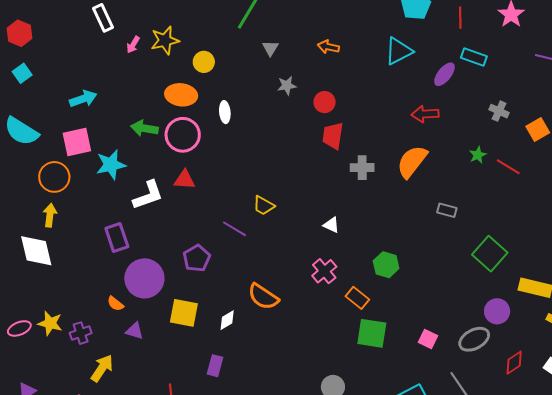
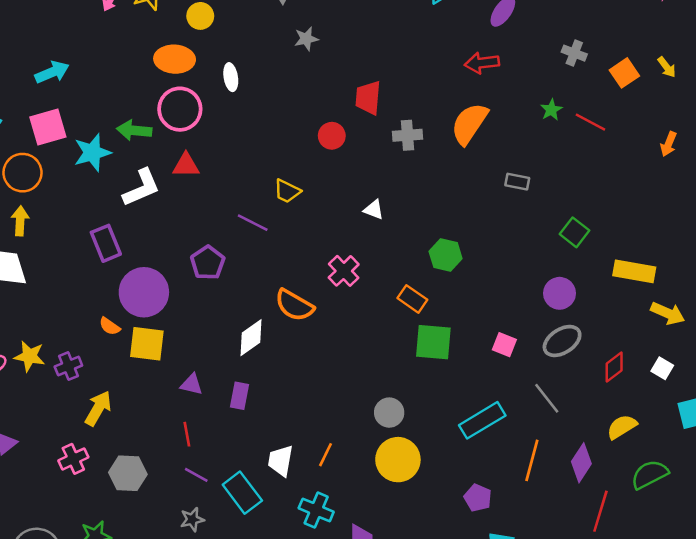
red circle: (325, 102) -> (332, 136), moved
green arrow: (144, 128) -> (134, 130), moved
green square: (490, 254) -> (574, 232), size x0.7
pink cross: (324, 271) -> (344, 271), moved
purple circle: (497, 311) -> (560, 293), moved
yellow square: (184, 313) -> (147, 344), moved
white diamond: (227, 320) -> (251, 338), size x1.4
purple triangle: (135, 331) -> (192, 384), moved

